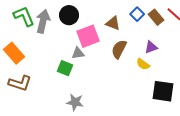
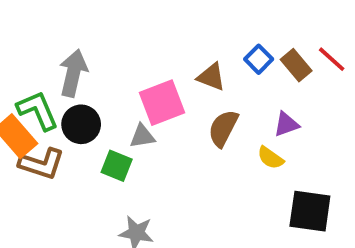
black circle: (69, 15) -> (81, 124), moved
green L-shape: (24, 16) -> (38, 110), moved
brown L-shape: (20, 83) -> (42, 164), moved

